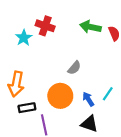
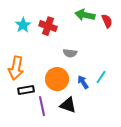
red cross: (45, 26) -> (48, 26), moved
gray semicircle: (74, 68) -> (70, 53), turned 56
black triangle: (89, 124) -> (68, 105), moved

